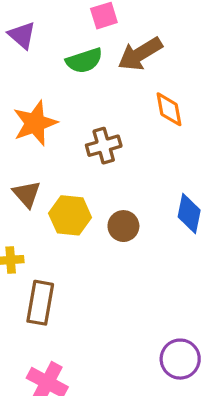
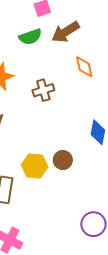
yellow hexagon: (70, 215) -> (35, 166), moved
brown circle: (123, 226) -> (63, 160), moved

